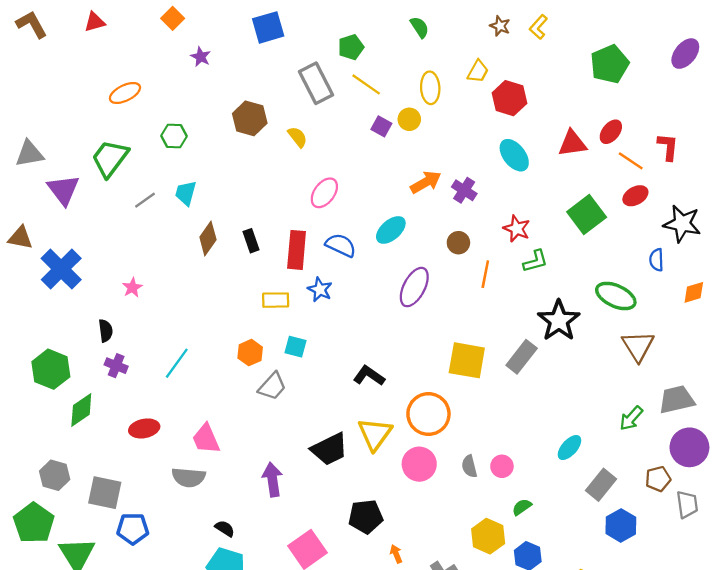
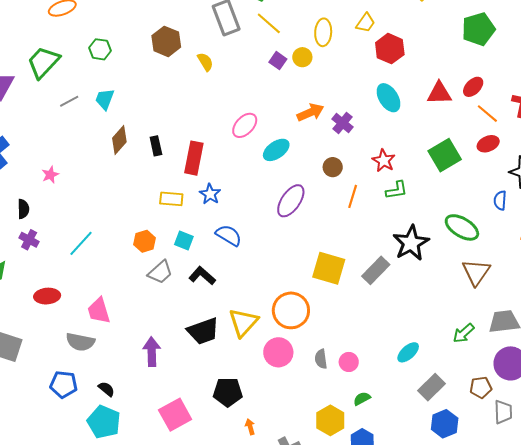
pink ellipse: (324, 193) -> (245, 125), moved
blue semicircle: (341, 245) -> (229, 235), moved
black L-shape: (369, 376) -> (202, 276), moved
blue pentagon: (133, 529) -> (64, 384), moved

